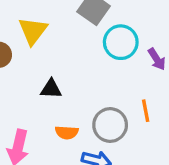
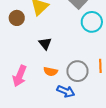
black triangle: (51, 89) -> (45, 44), turned 40

